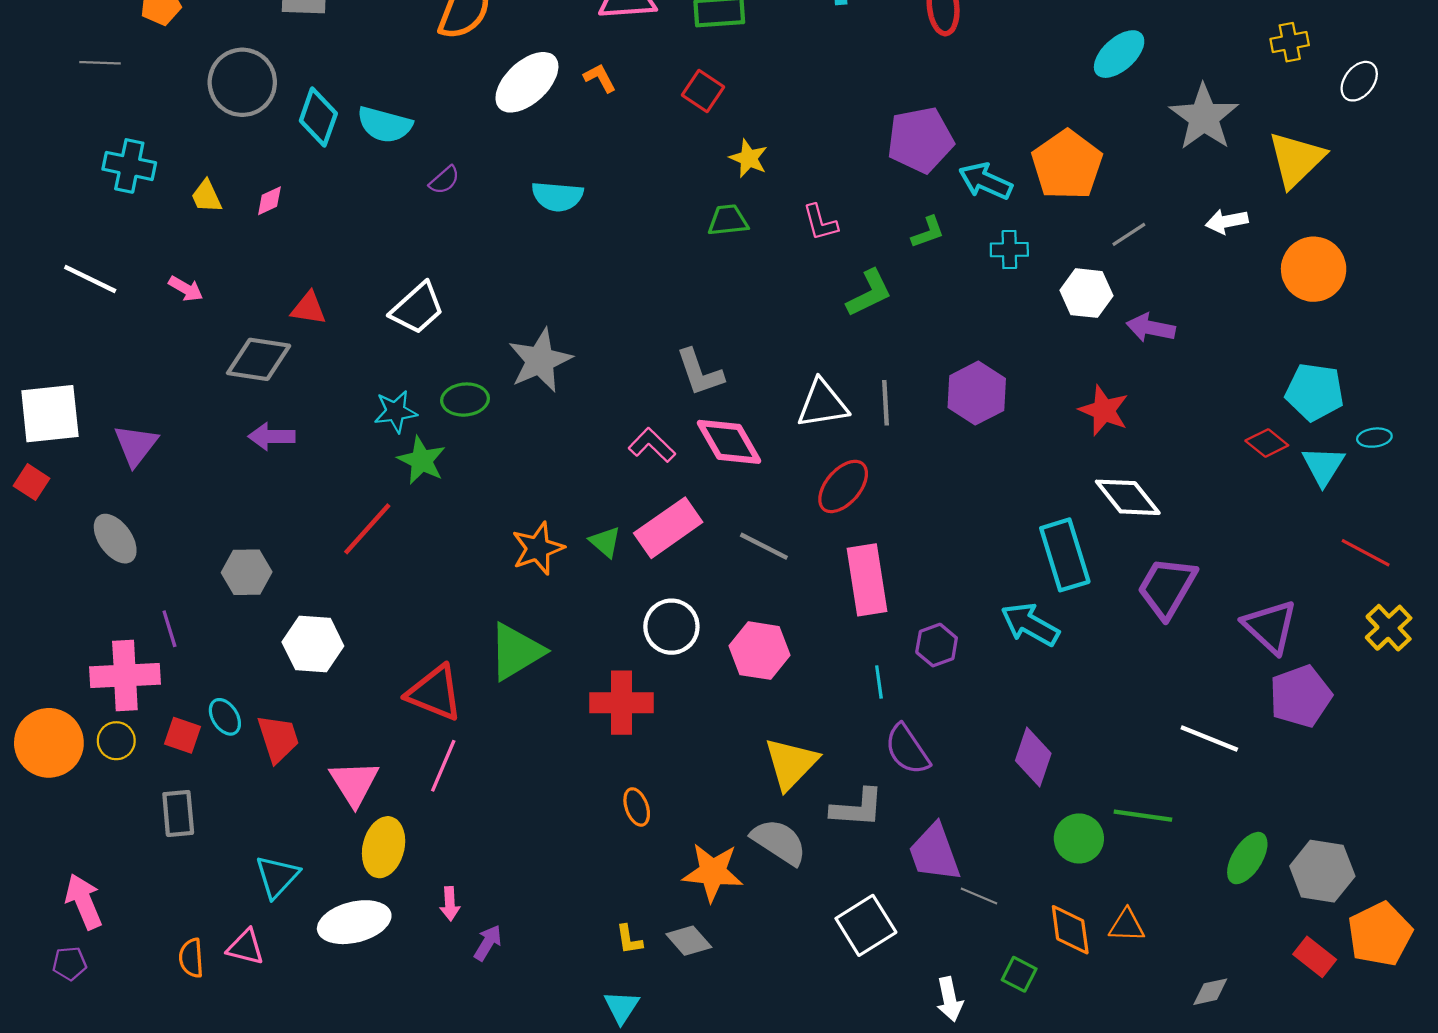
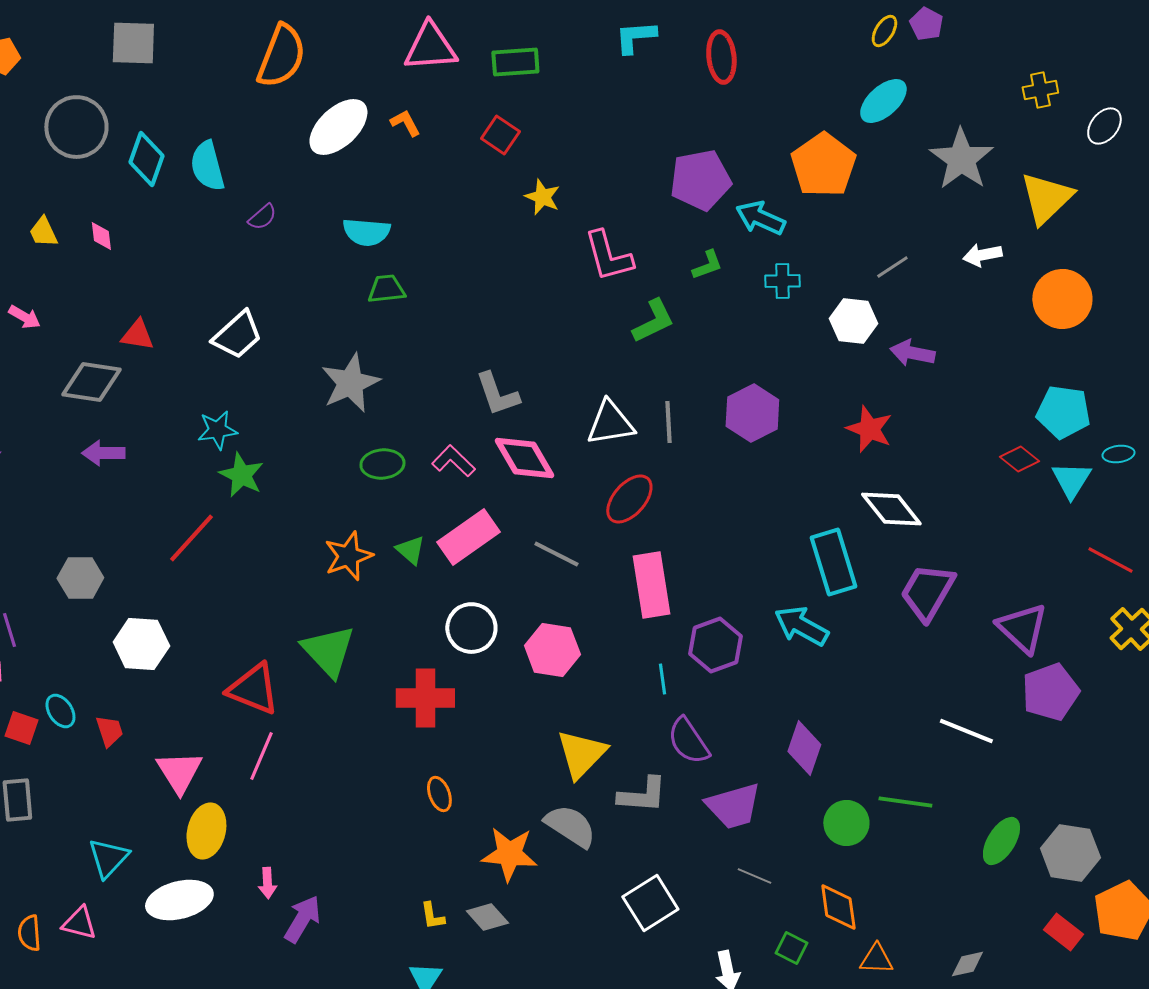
cyan semicircle: (385, 125) -> (207, 166), turned 60
orange pentagon: (1067, 165) -> (823, 165), moved
pink diamond: (269, 201) -> (101, 236), turned -72
green trapezoid: (728, 220) -> (386, 289), moved
pink L-shape: (820, 222) -> (608, 256), size x1.5
green ellipse: (465, 400) -> (382, 464), moved
purple hexagon: (937, 645) -> (715, 645), size x1.4
green triangle: (516, 652) -> (328, 651), turned -42
red trapezoid: (278, 739) -> (109, 731), size x0.7
purple trapezoid: (934, 853) -> (733, 806), moved, turned -86
orange triangle: (1127, 925) -> (876, 959), moved
purple arrow: (488, 943) -> (302, 919), size x1.4

